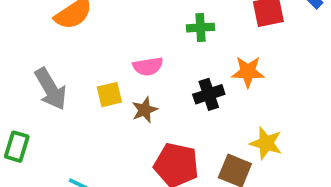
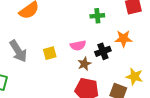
pink semicircle: (148, 66) -> (78, 45), moved
brown star: (145, 110) -> (84, 64), moved

